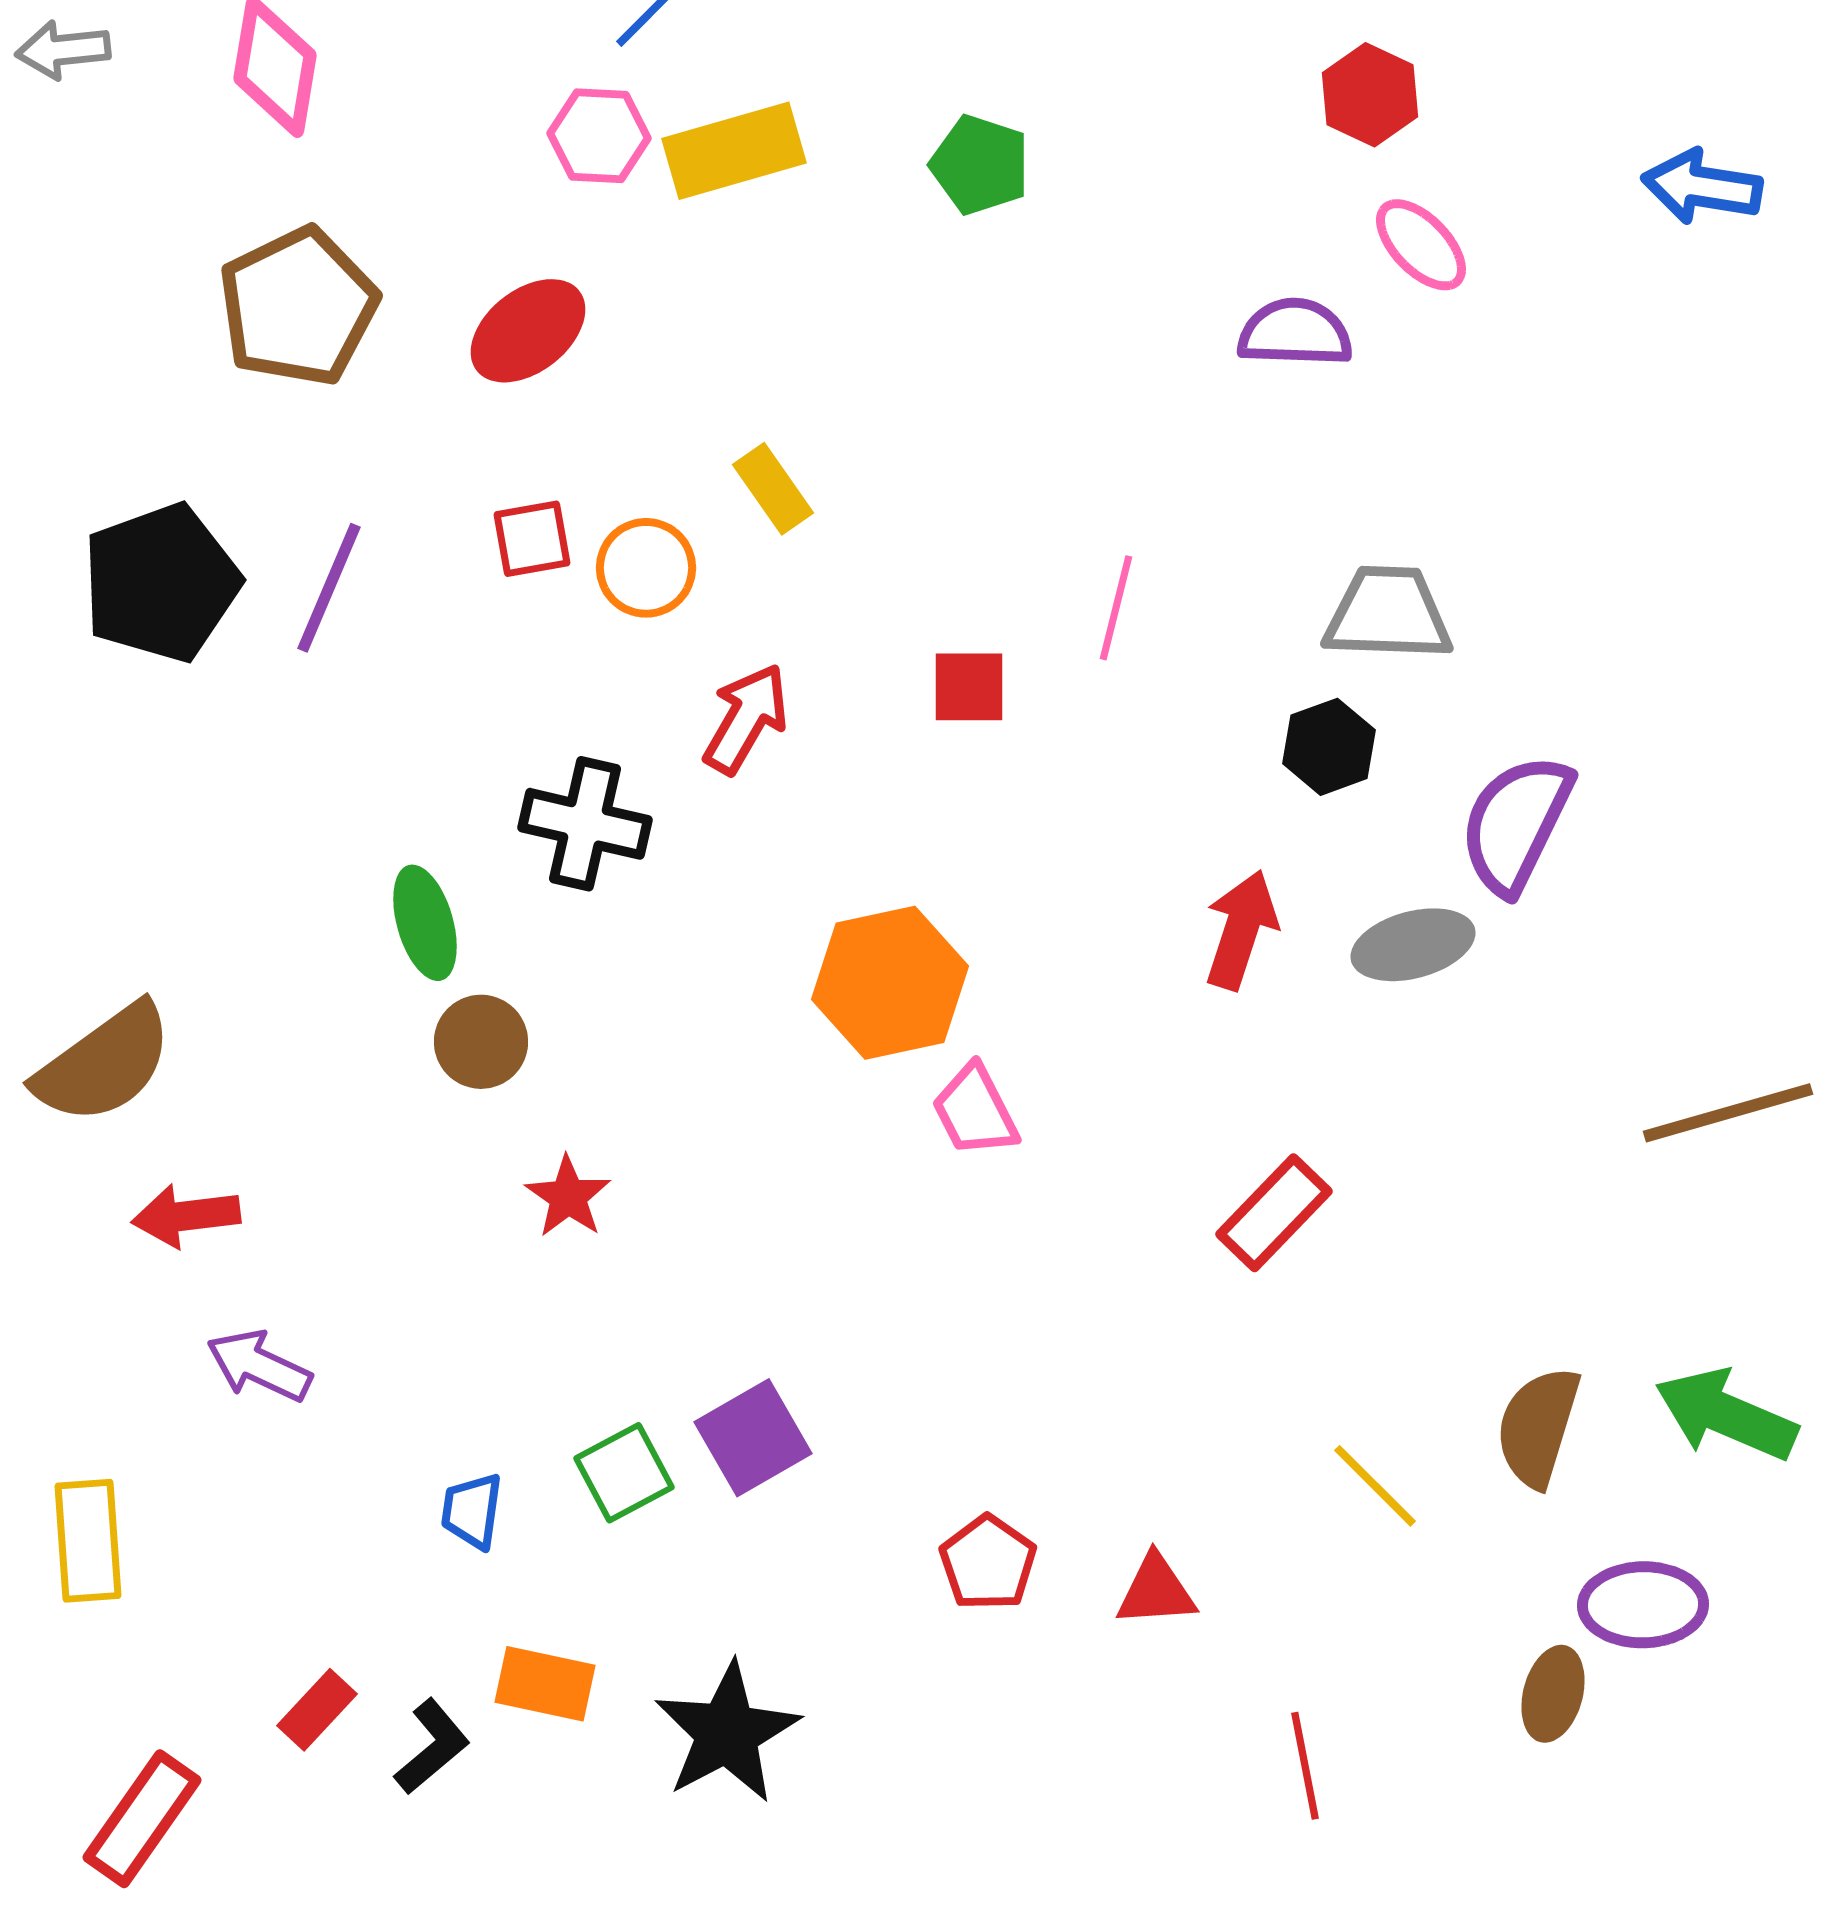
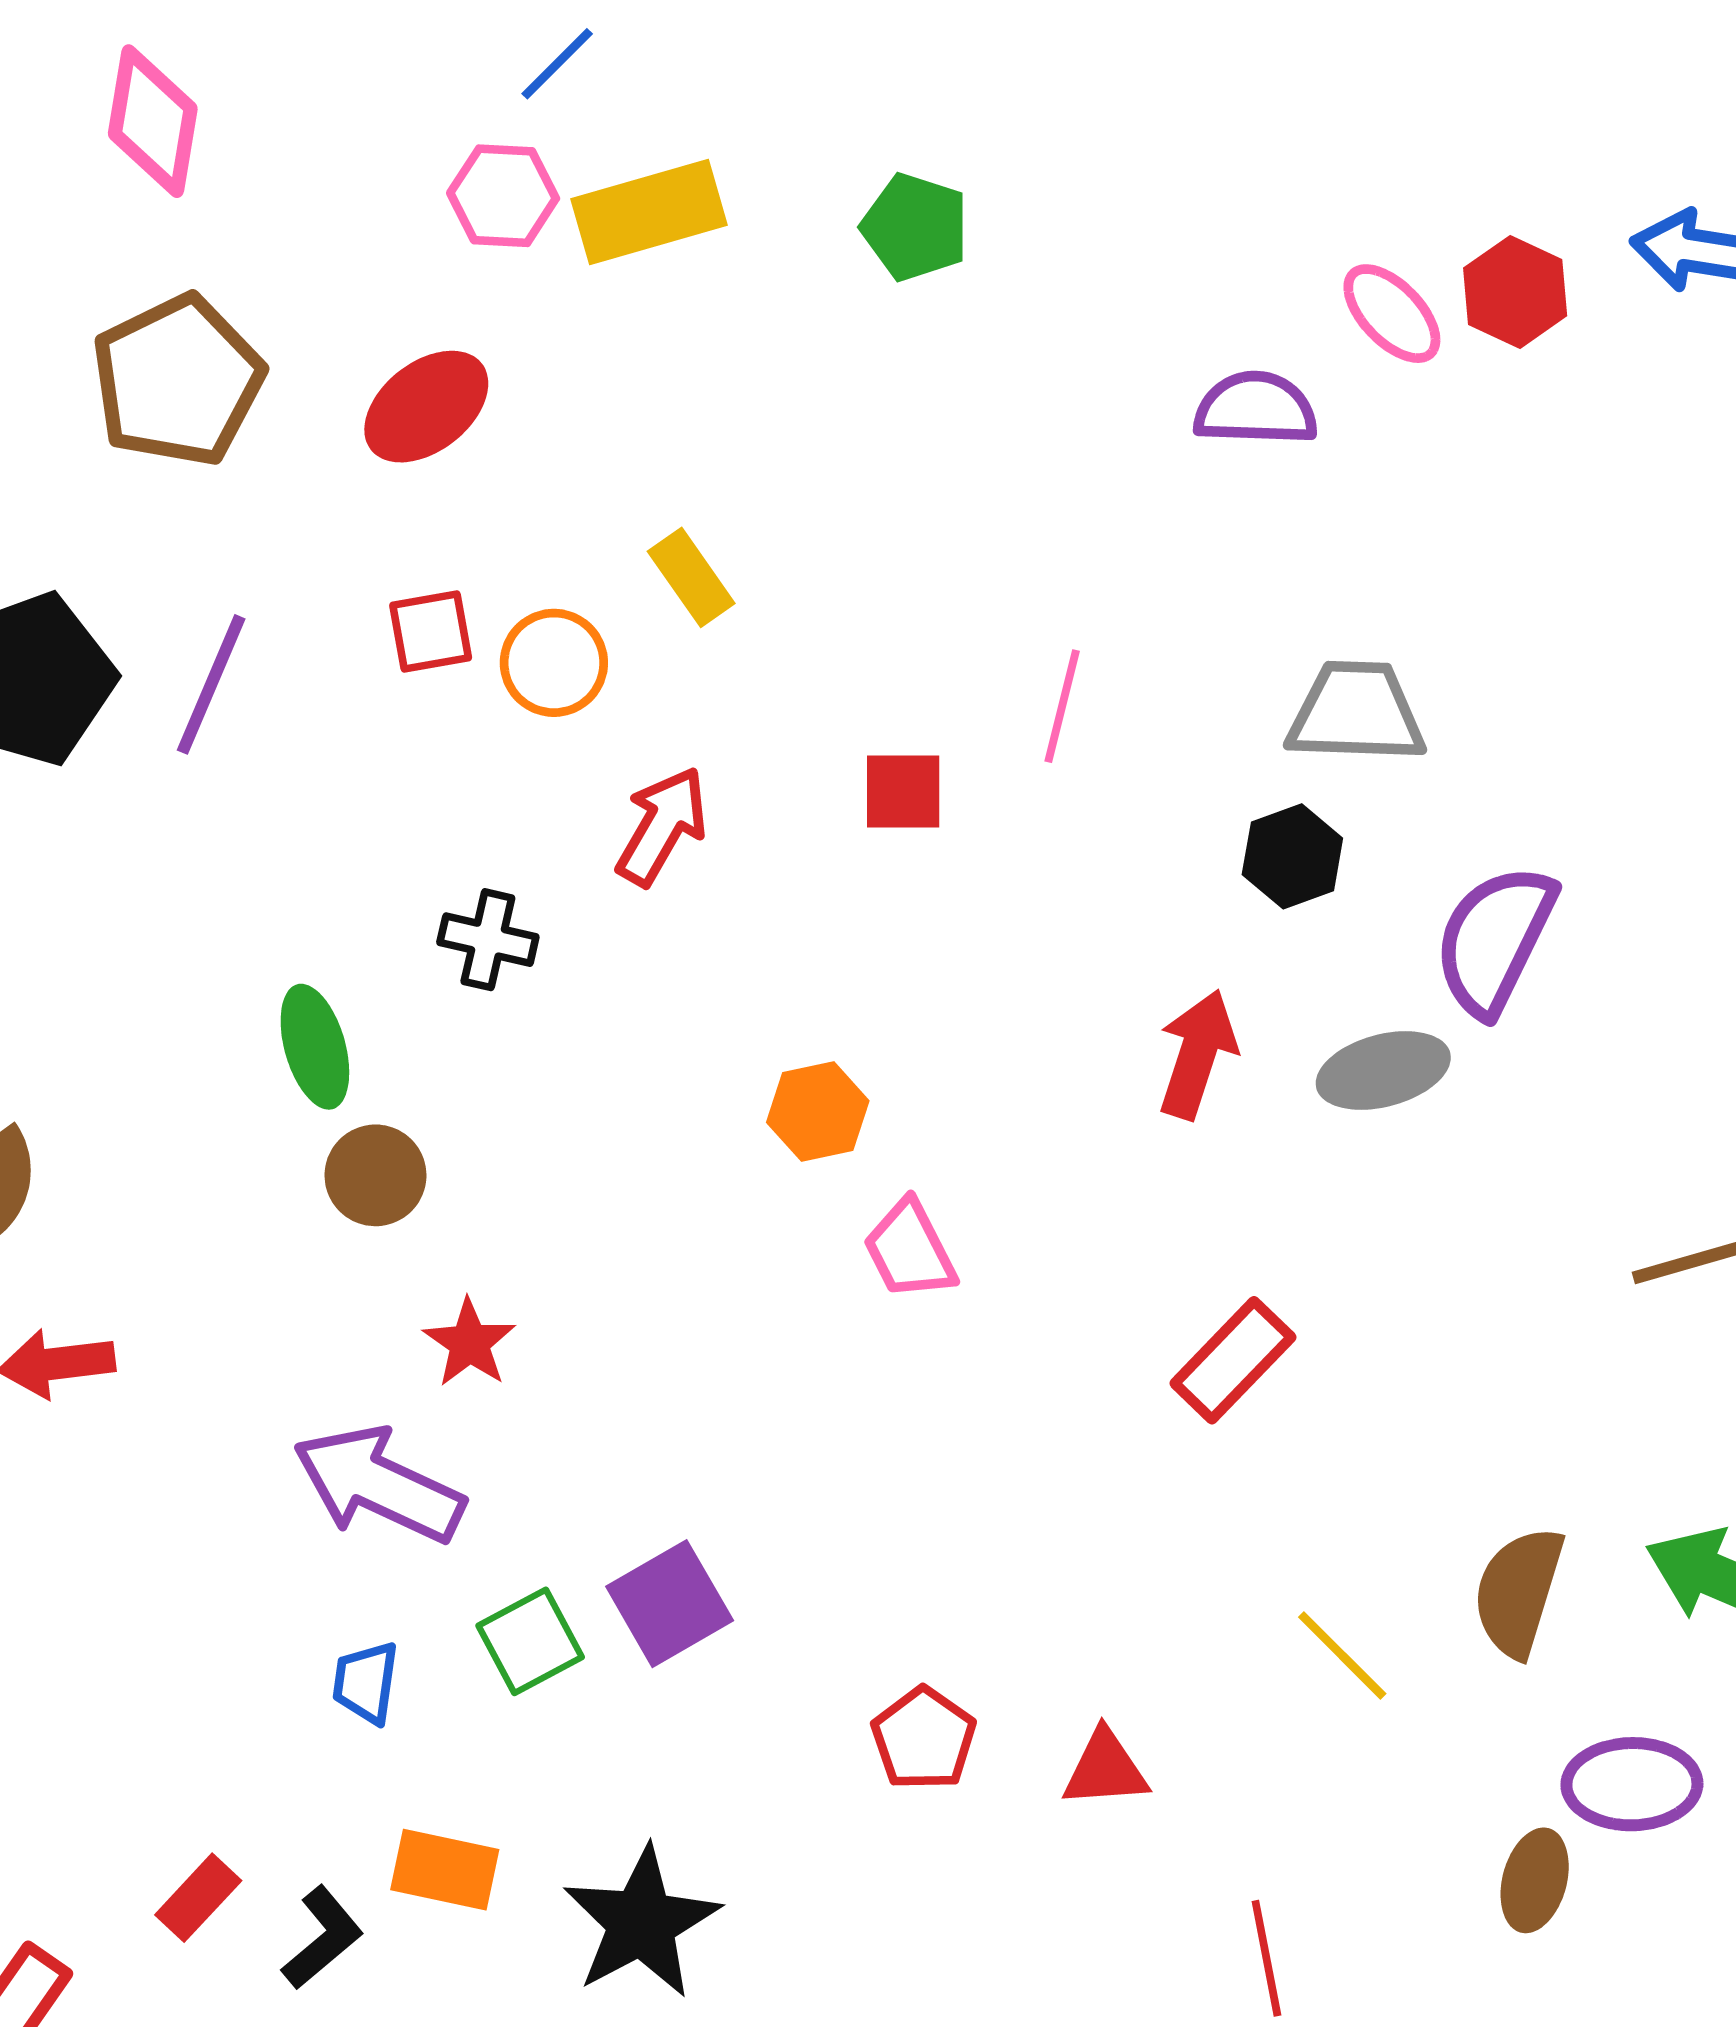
red hexagon: (1370, 95) -> (1515, 292), moved
black cross: (585, 824) -> (488, 940), size x0.7
orange hexagon: (890, 983) -> (818, 1112), size x0.6
purple arrow: (259, 1366) -> (379, 1485), moved, size x1.5

